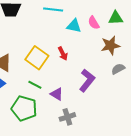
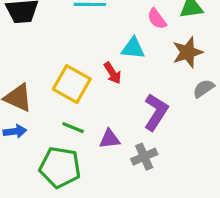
cyan triangle: (74, 26) -> (133, 48), moved
purple triangle: (57, 94) -> (110, 139), turned -32
gray cross: (67, 117) -> (144, 157), moved

